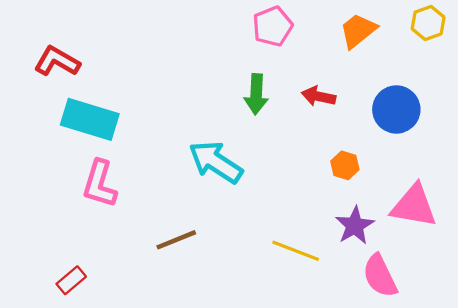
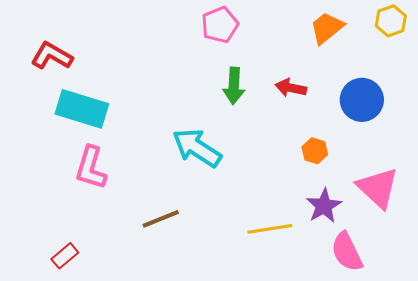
pink pentagon: (273, 26) -> (220, 25), moved
pink triangle: (414, 206) -> (378, 188), turned 33
yellow line: (296, 251) -> (270, 229), turned -30

